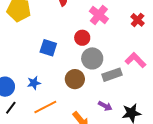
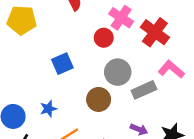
red cross: (138, 20) -> (155, 32), moved, size x1.6
red circle: (82, 38) -> (104, 38), moved
blue square: (48, 48) -> (62, 64), turned -36

